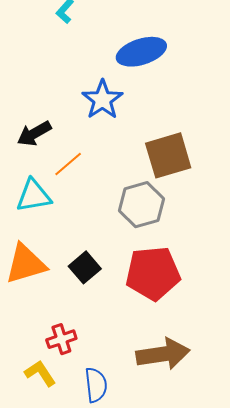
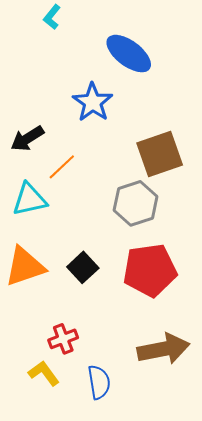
blue ellipse: (141, 52) -> (129, 54), turned 57

